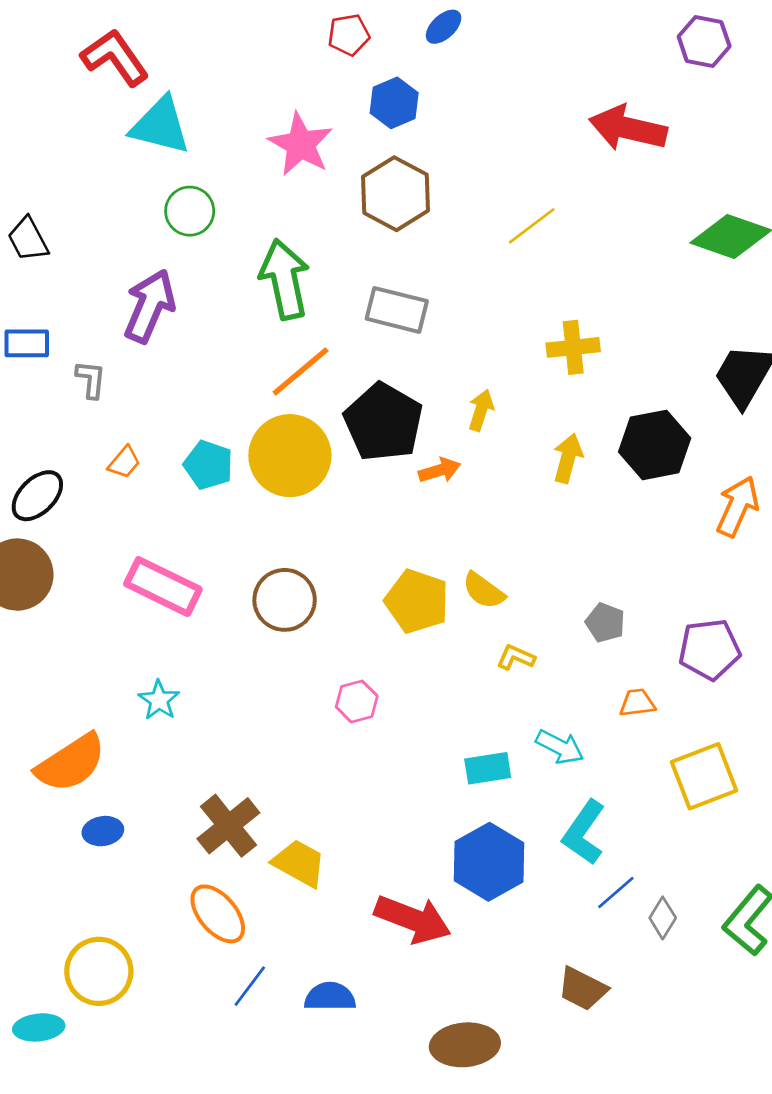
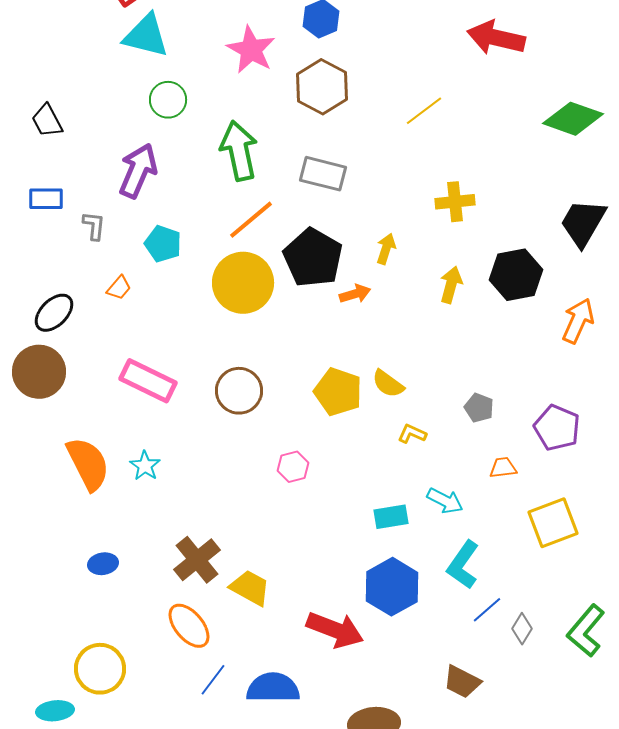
cyan pentagon: (208, 465) -> (163, 244), moved
purple pentagon: (709, 649) -> (557, 428), turned 30
orange semicircle: (71, 763) -> (88, 464), moved, turned -84
blue semicircle: (330, 997) -> (273, 688), size x1.4

